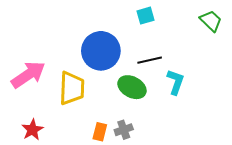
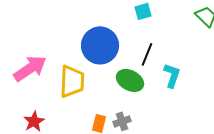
black line: (150, 60) -> (147, 54), turned -55

